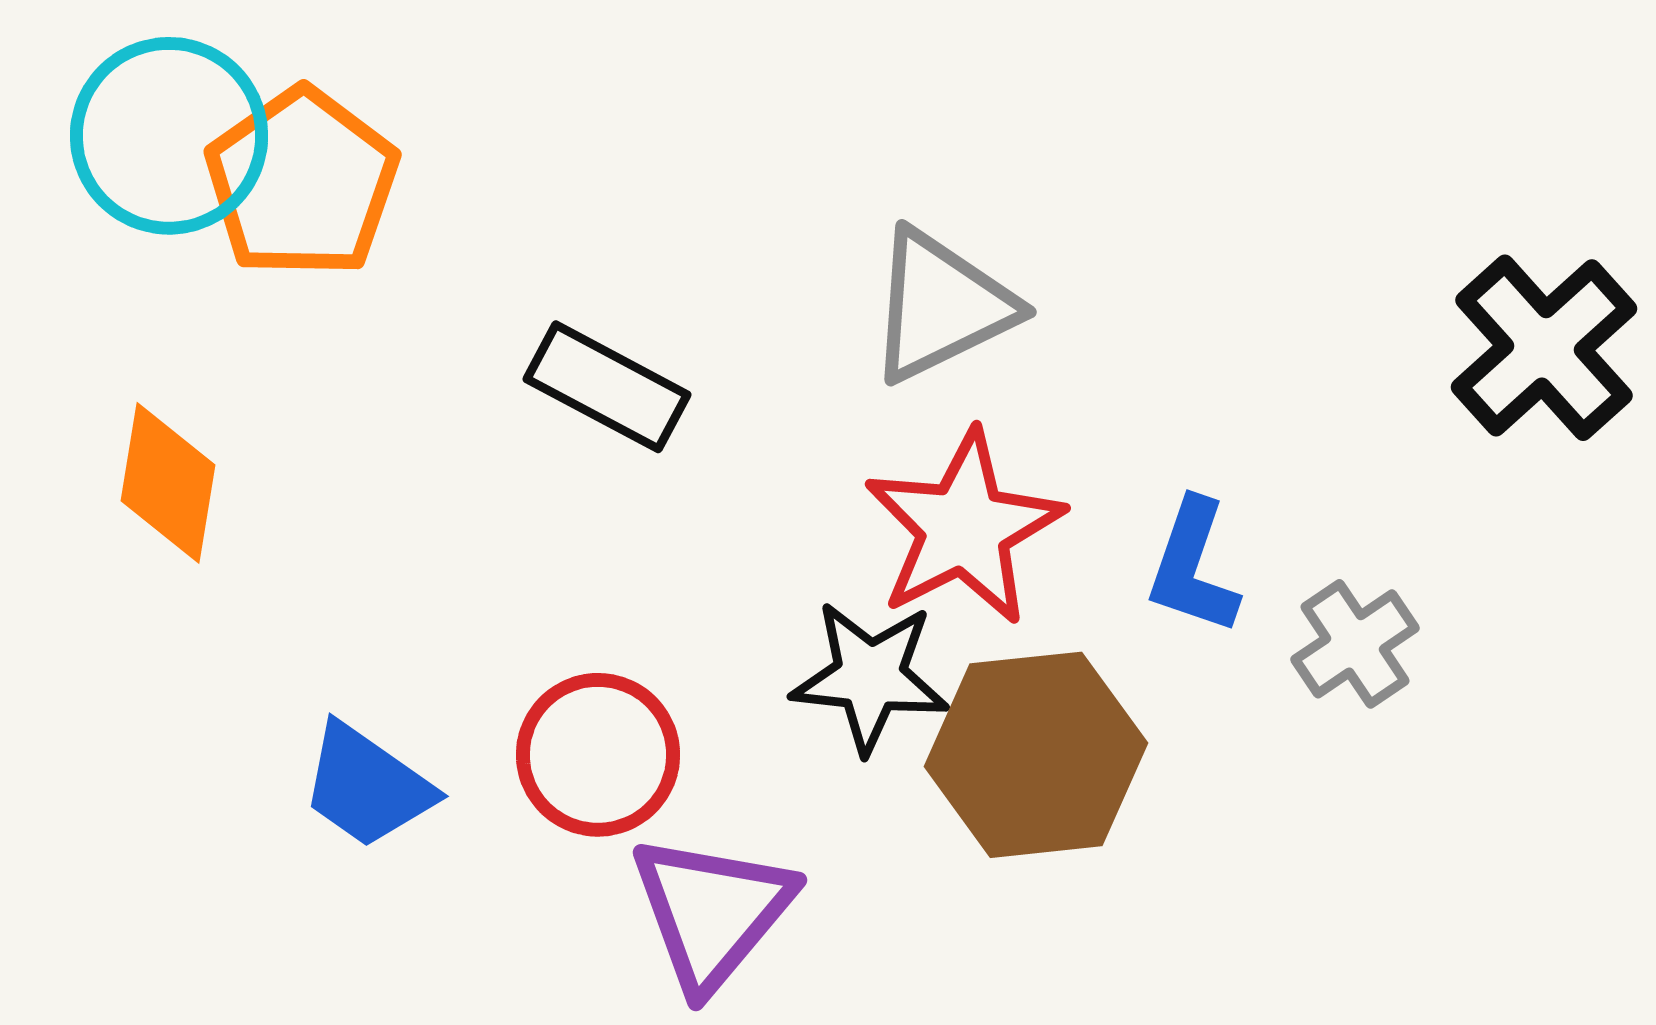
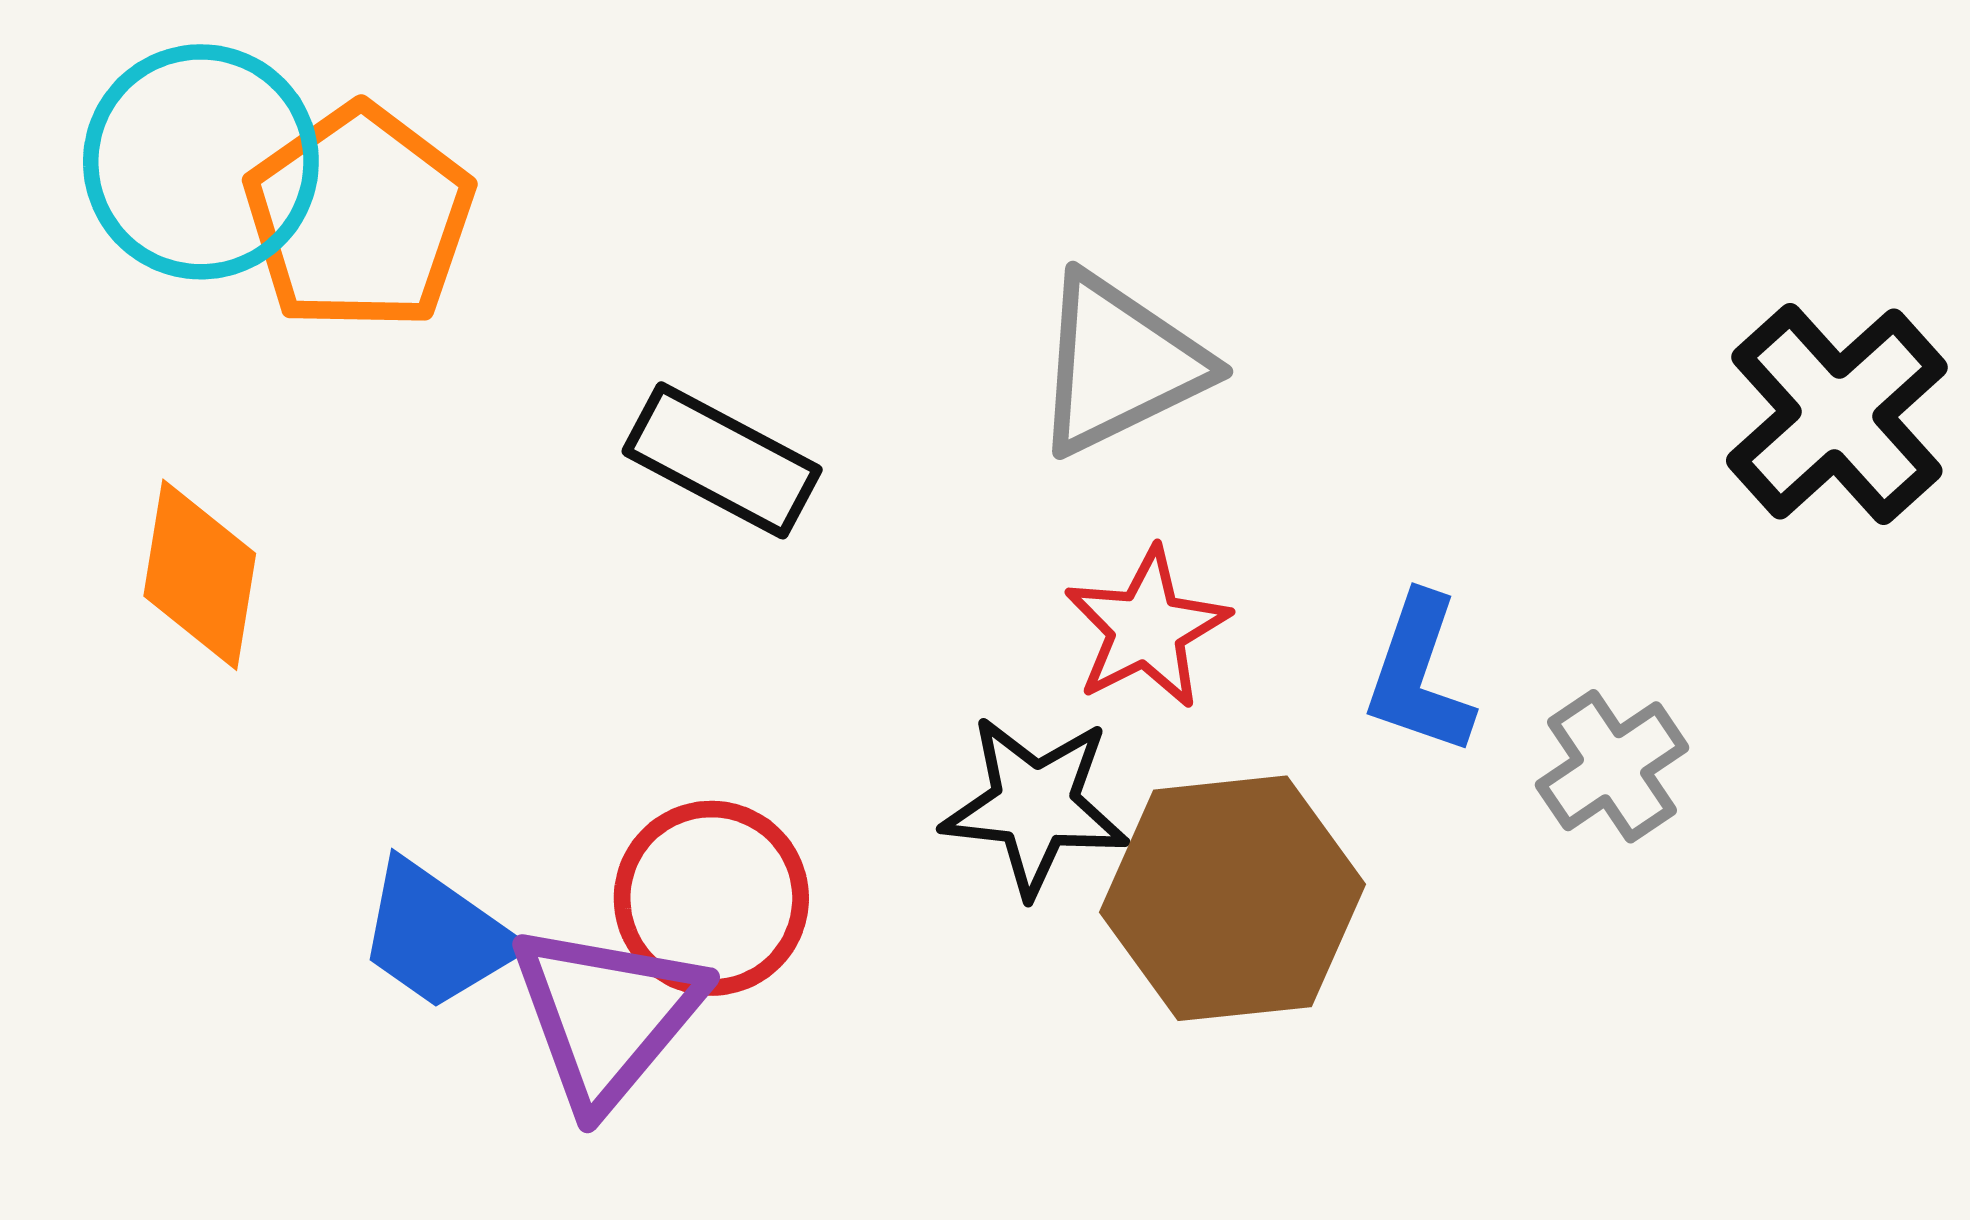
red star: (964, 528) -> (1147, 628), size x0.7
purple triangle: (712, 912) -> (607, 1015), moved

